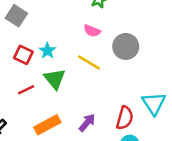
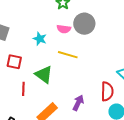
gray circle: (126, 46) -> (84, 24), moved
cyan star: (47, 51) -> (40, 39), moved
red line: (26, 90) -> (23, 89), turned -48

